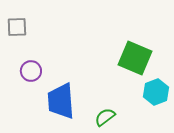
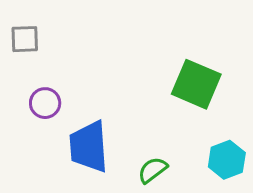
cyan hexagon: (156, 92) -> (227, 160), moved

